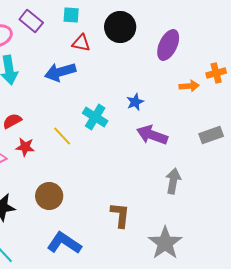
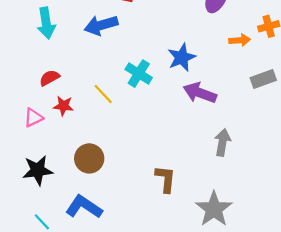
blue star: (135, 102) -> (182, 57), size x1.5
gray rectangle: (211, 135) -> (263, 79), moved
blue L-shape: (64, 243) -> (84, 207), moved

